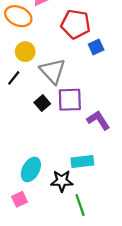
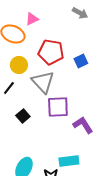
red pentagon: (76, 24) -> (51, 52), moved
black square: (42, 103) -> (23, 116), moved

